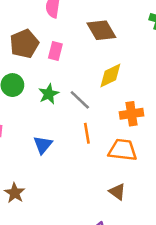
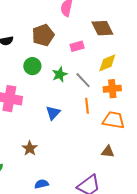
pink rectangle: (55, 51) -> (77, 46), moved, turned 56
orange cross: (132, 114) -> (112, 89), moved
brown triangle: (117, 192) -> (108, 152), turned -32

